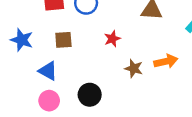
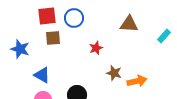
brown square: (63, 40) -> (53, 38), moved
orange arrow: (166, 61) -> (137, 81), moved

